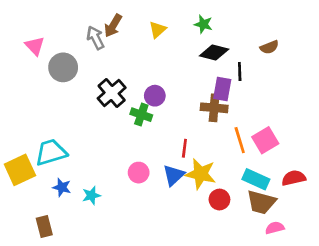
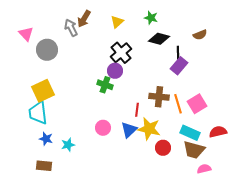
purple rectangle: (222, 89) -> (179, 66), moved, turned 30
black cross: (112, 93) -> (121, 53), moved
brown cross: (214, 108) -> (159, 97), moved
cyan trapezoid: (51, 152) -> (38, 113), turned -80
yellow square: (20, 170) -> (43, 91), moved
brown rectangle: (44, 226) -> (44, 166), moved, turned -70

